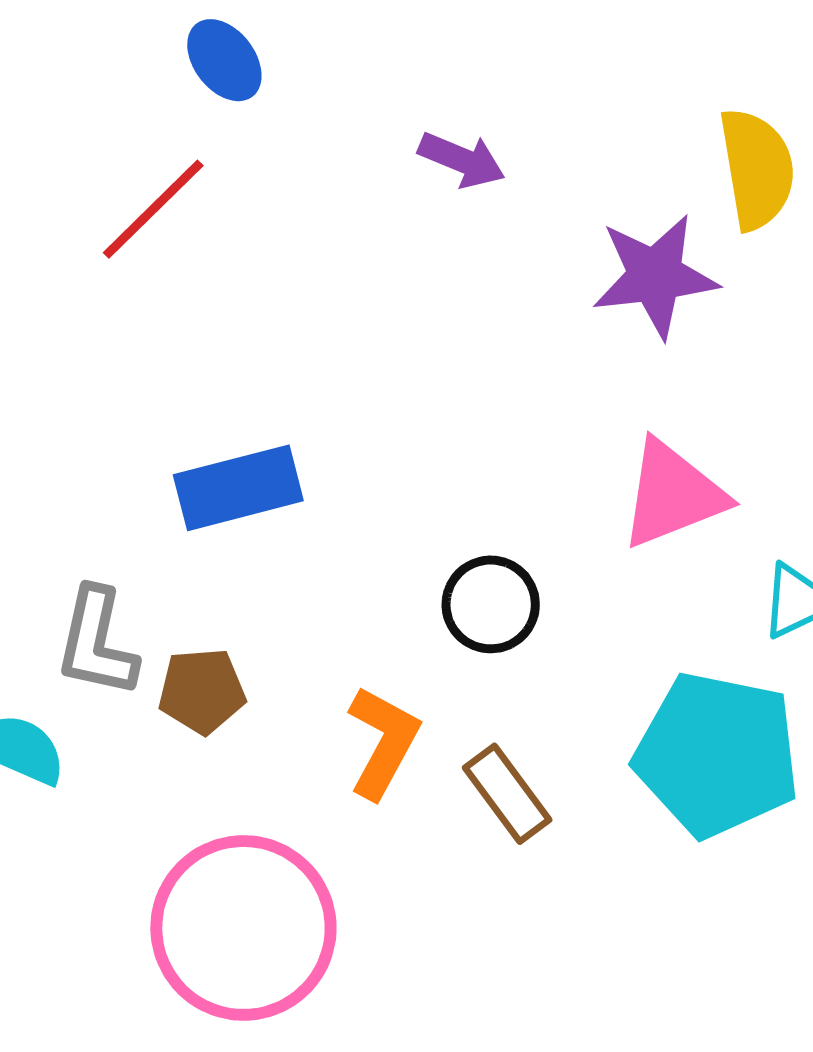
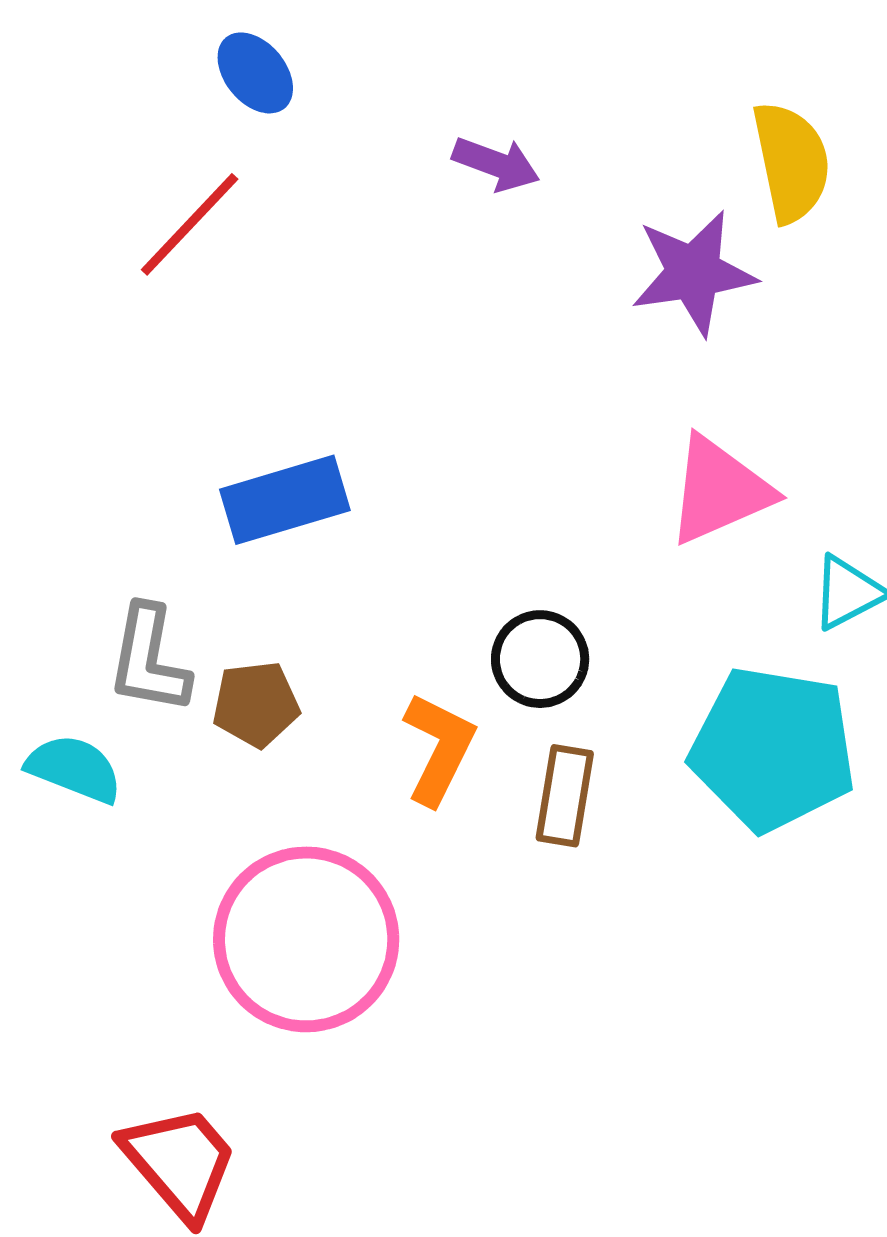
black circle: (491, 604) -> (540, 659), moved
brown rectangle: (507, 794) -> (565, 796), turned 48

